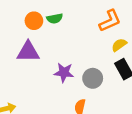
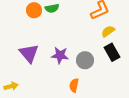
purple triangle: (28, 52) -> (29, 53), moved, turned 50

